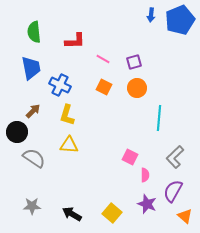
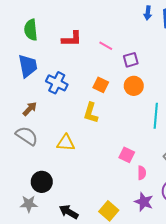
pink line: (103, 59) -> (106, 46), moved
yellow L-shape: (67, 115) -> (91, 113), moved
black circle: (17, 132) -> (42, 182), moved
gray semicircle: (34, 158) -> (27, 136), moved

